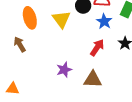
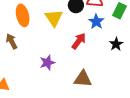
red arrow: (97, 48) -> (79, 41), moved
purple star: (64, 70) -> (47, 63), moved

